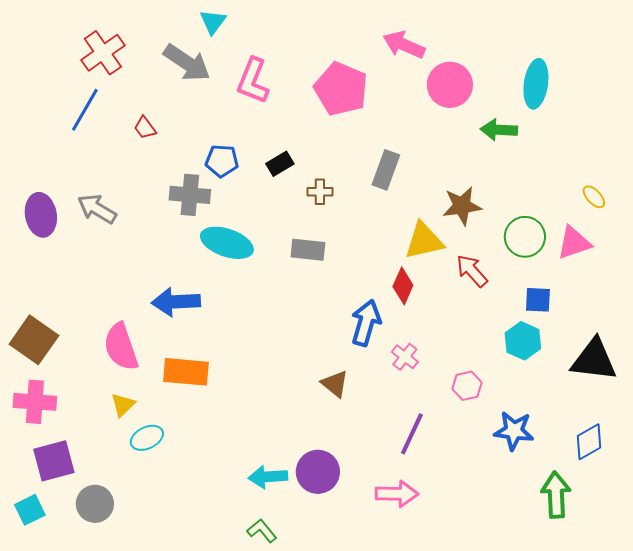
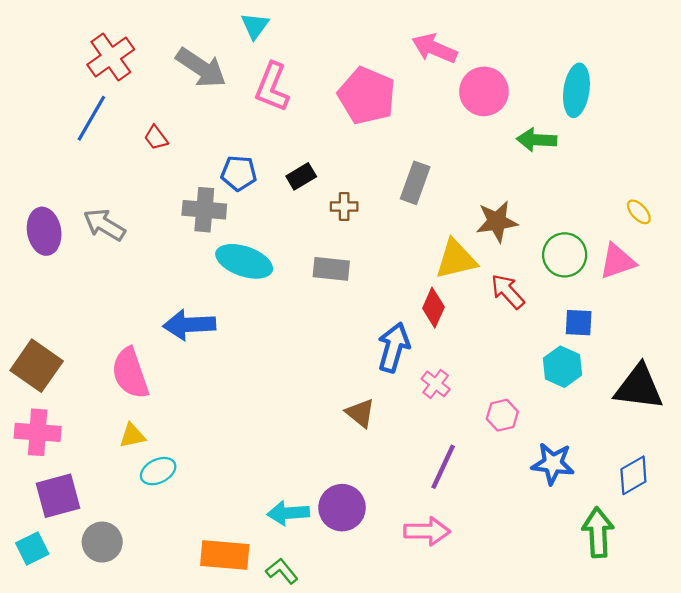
cyan triangle: (213, 22) -> (255, 26), moved
orange rectangle: (186, 372) -> (225, 555), moved
yellow triangle: (123, 405) -> (132, 436), turned 32

